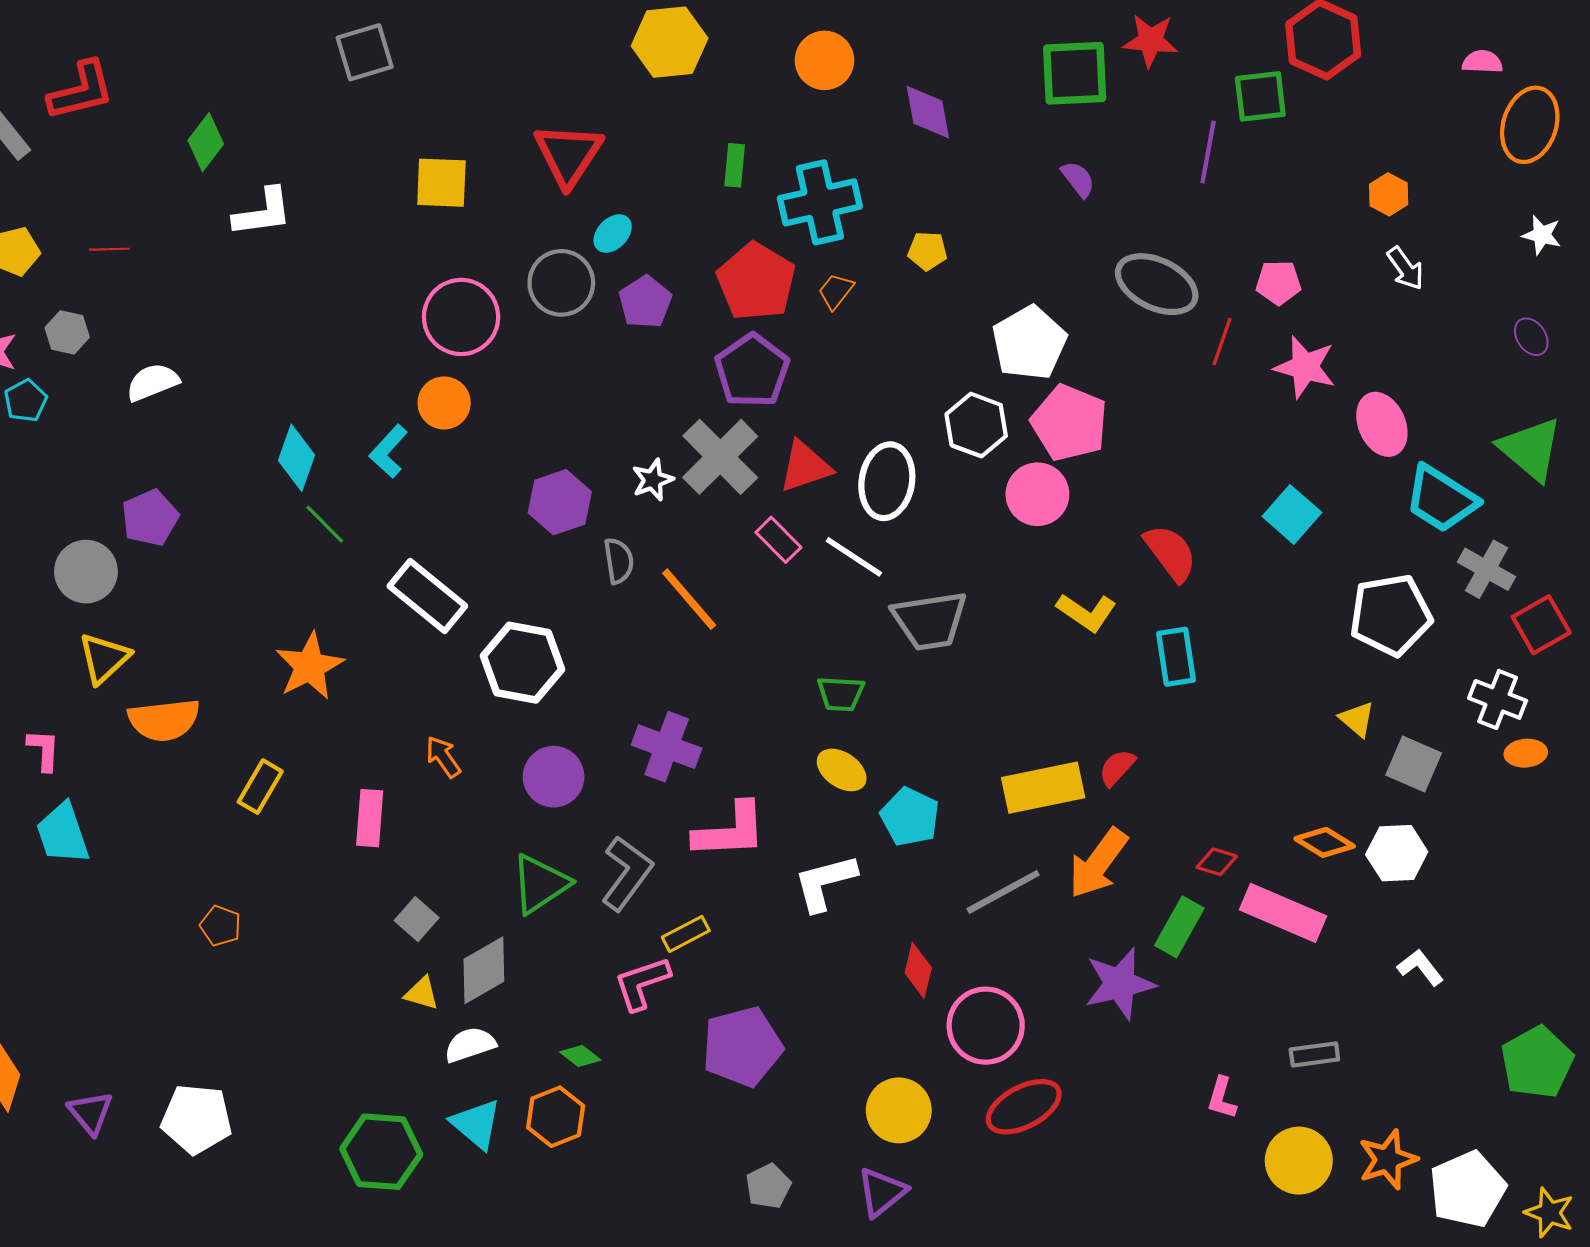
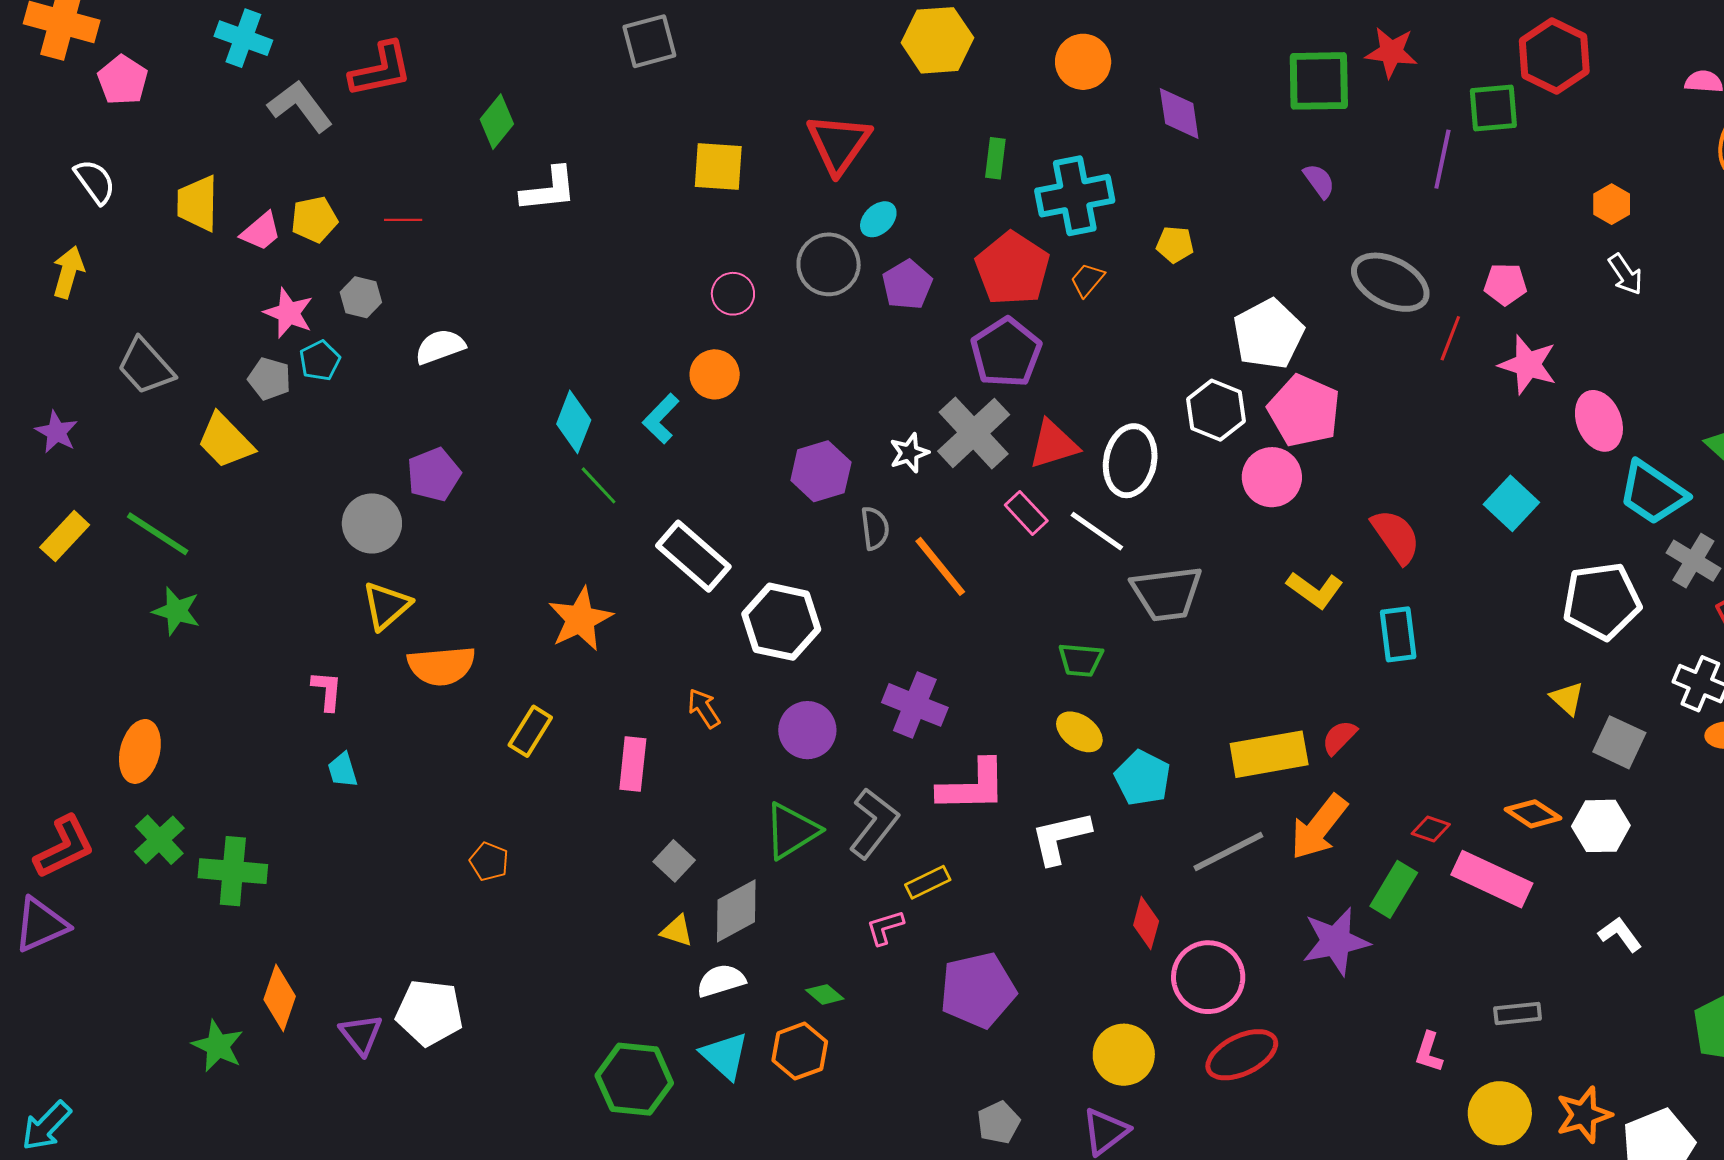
pink circle: (461, 317) -> (733, 294), size x0.6
cyan trapezoid: (63, 833) -> (343, 770), size x0.6
pink L-shape: (642, 983) -> (885, 927), size x0.7
white pentagon: (196, 1119) -> (429, 1013), moved

